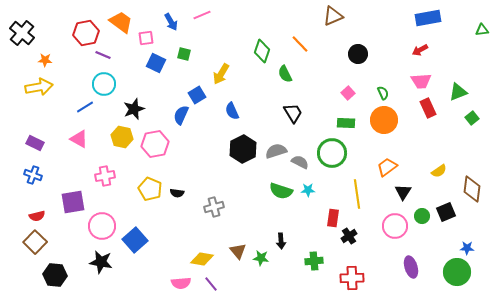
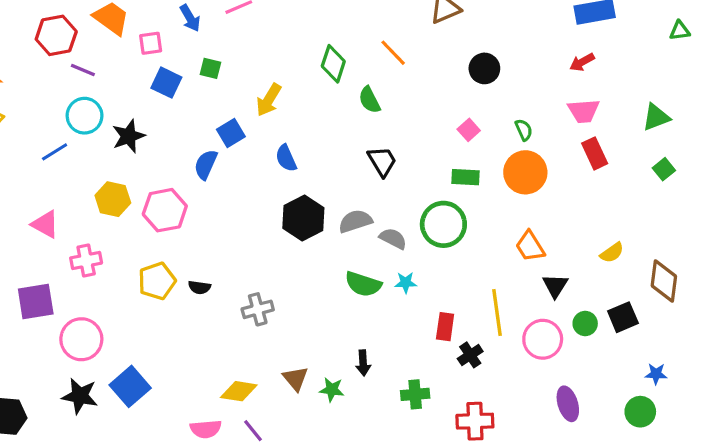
green triangle: (458, 92) -> (656, 117), moved
black star: (134, 109) -> (129, 136), moved
pink triangle: (79, 139) -> (45, 224), moved
orange trapezoid: (387, 167) -> (530, 246), turned -85
yellow pentagon: (150, 189) -> (157, 281), turned 30
yellow line: (357, 194) -> (497, 312), moved
blue square: (135, 240) -> (130, 386), moved
green circle: (457, 272) -> (640, 412), size x0.7

